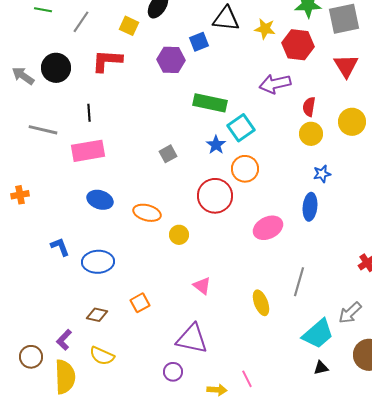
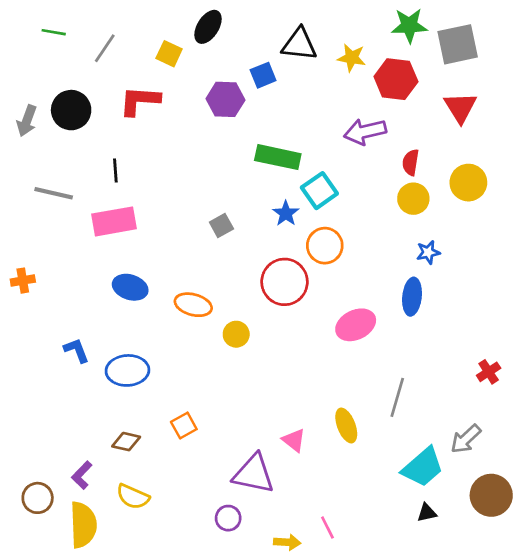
gray arrow: (23, 76) -> (27, 121), turned -105
pink triangle: (202, 286) -> (294, 440), moved

